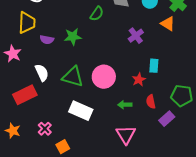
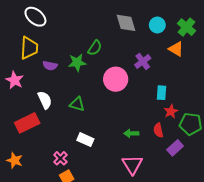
green semicircle: (97, 14) -> (95, 48), moved
green triangle: (73, 77) -> (77, 104), size x0.7
pink circle: (104, 77) -> (116, 79), moved
red star: (139, 80) -> (171, 111), moved
white rectangle: (81, 111) -> (85, 140), size x0.7
pink cross: (45, 129) -> (60, 158), moved

